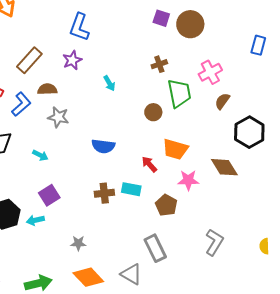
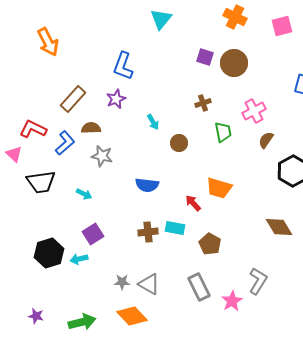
green trapezoid: (179, 93) -> (223, 132), size x0.7
brown circle: (153, 112) -> (179, 143), moved
brown diamond: (224, 167) -> (279, 227), moved
pink star: (188, 180) -> (232, 301), moved, turned -30
gray triangle: (131, 274) -> (149, 284), moved

